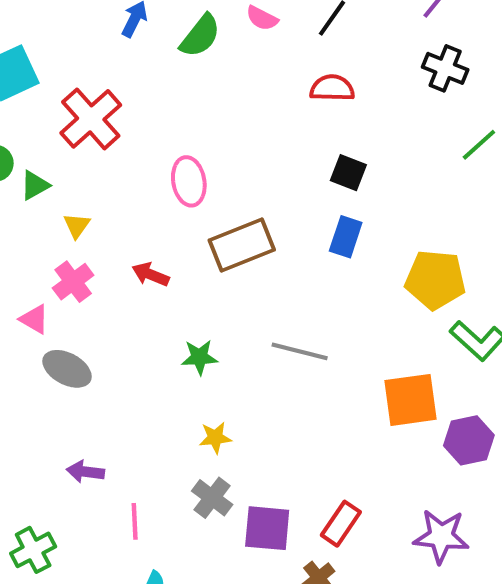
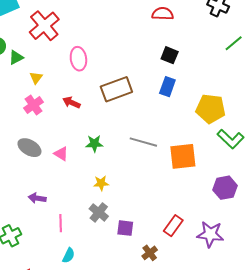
pink ellipse: (189, 181) -> (78, 59), moved
pink triangle: (34, 319) -> (61, 154), moved
orange square: (410, 400) -> (183, 156), moved
red rectangle: (341, 524) -> (173, 226), moved
purple square: (267, 528) -> (125, 228), size x0.7

